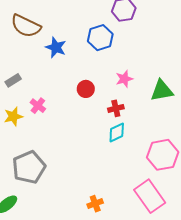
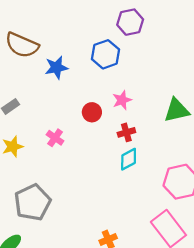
blue star: (56, 47) -> (56, 68), turned -30
pink star: (124, 79) -> (122, 100), moved
pink cross: (38, 106) -> (55, 138), moved

